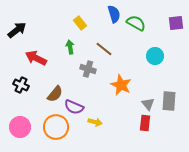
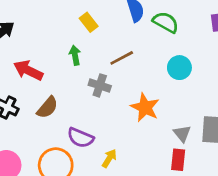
brown line: (104, 49) -> (122, 58), turned -66
cyan circle: (155, 56) -> (179, 68), moved
brown semicircle: (55, 94) -> (47, 107), moved
yellow arrow: (95, 122) -> (109, 158), turned -72

